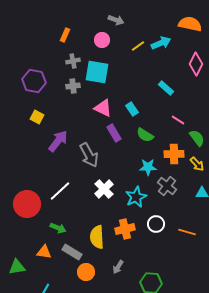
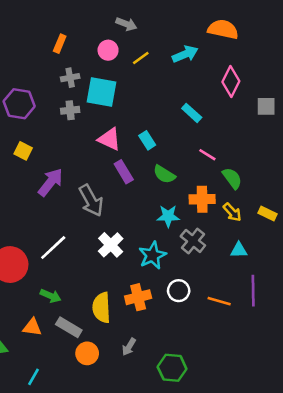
yellow line: (138, 46) -> (141, 58), moved

